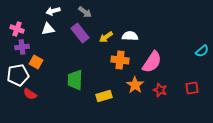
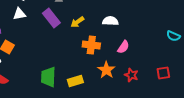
white semicircle: (130, 36) -> (110, 21), moved
cyan semicircle: (202, 51) -> (173, 36), turned 64
pink semicircle: (152, 62) -> (123, 47), size x0.6
green trapezoid: (75, 80) -> (48, 77), moved

